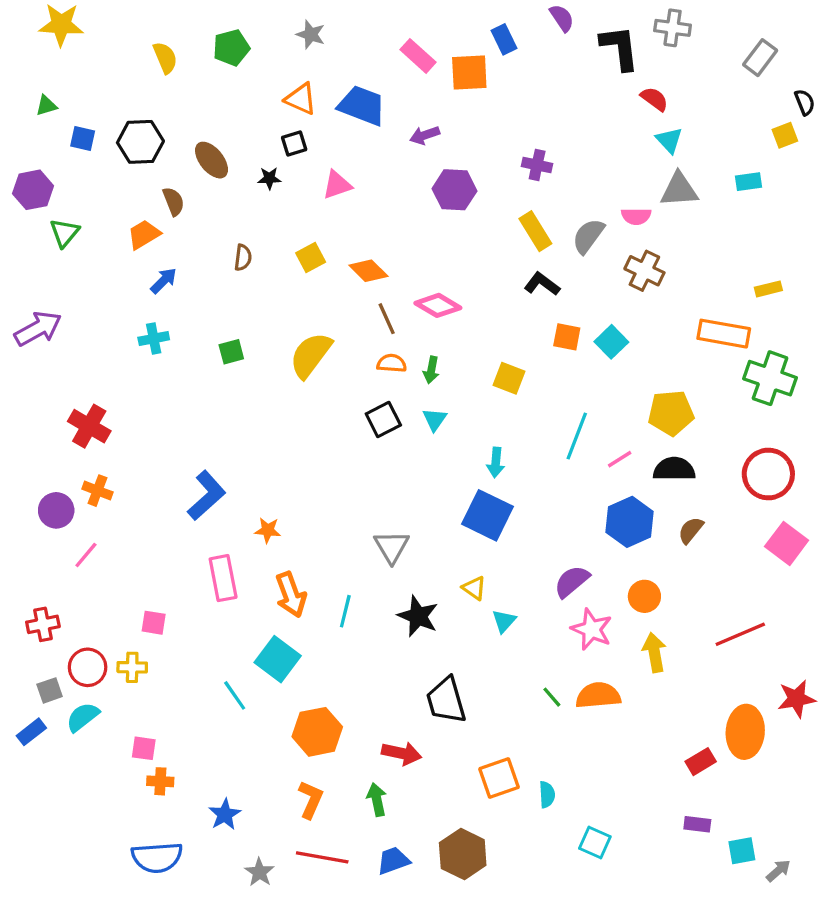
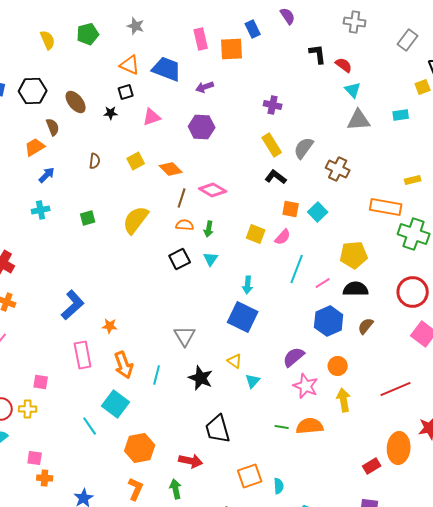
black L-shape: (620, 48) -> (318, 54), moved, size x0.7
pink rectangle: (418, 56) -> (201, 39), turned 35
purple hexagon: (454, 190) -> (202, 127), moved
pink semicircle: (636, 216) -> (283, 237), moved, turned -48
brown line: (387, 319) -> (182, 198), turned 42
green line: (552, 697) -> (282, 427), turned -40

